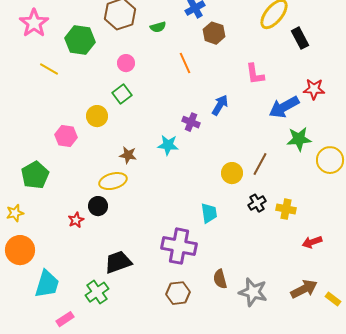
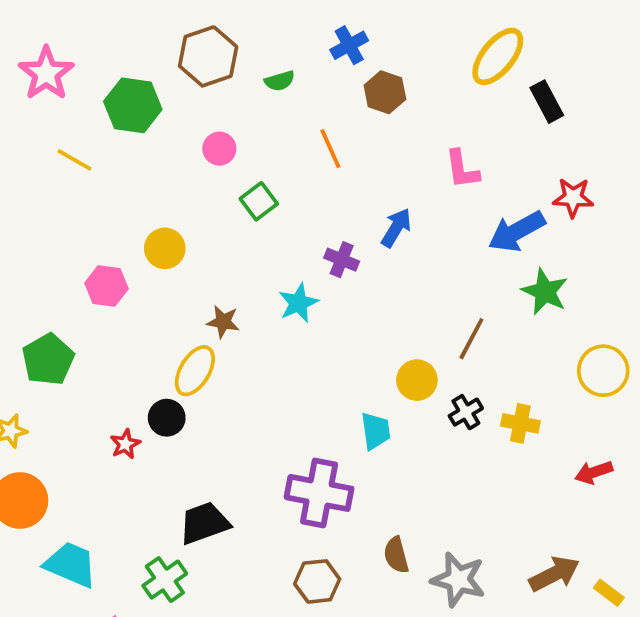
green square: (122, 94) -> (259, 201), moved
green star: (299, 139) -> (545, 292), turned 30
cyan star: (168, 145) -> (298, 303), turned -30
yellow circle: (330, 160) -> (603, 371), moved
yellow circle: (232, 173) -> (417, 380), moved
yellow ellipse: (113, 181) -> (195, 371), turned -44
red arrow: (312, 242) -> (594, 472), moved
cyan trapezoid: (47, 284) -> (71, 564), turned -84

